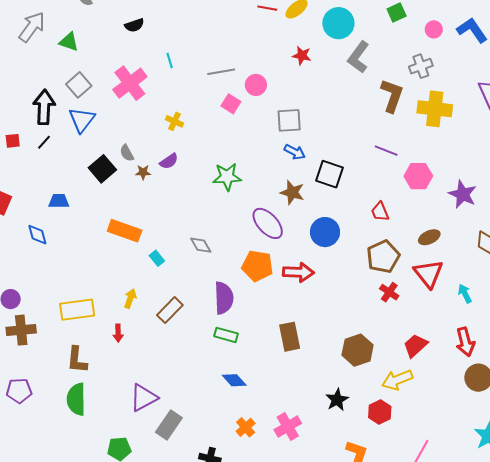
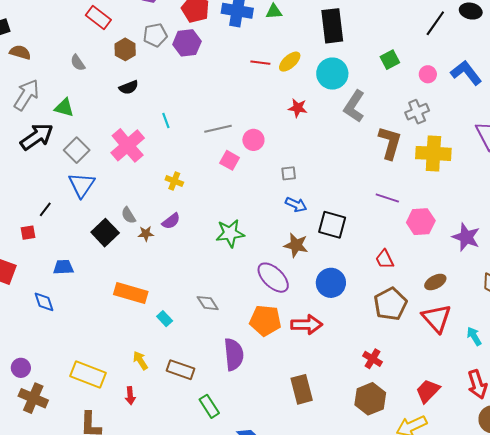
black arrow: (44, 107) -> (37, 137), moved, turned 56
gray square: (289, 120) -> (289, 173), size x0.6
red square: (13, 141) -> (28, 233), moved
red cross: (389, 292) -> (372, 359), moved
yellow arrow: (130, 299) -> (140, 360), turned -48
yellow rectangle: (77, 310) -> (88, 374), turned 32
brown rectangle: (170, 310) -> (181, 370), turned 68
brown cross: (21, 330) -> (33, 398), turned 32
green rectangle: (226, 335) -> (209, 406), moved, turned 45

